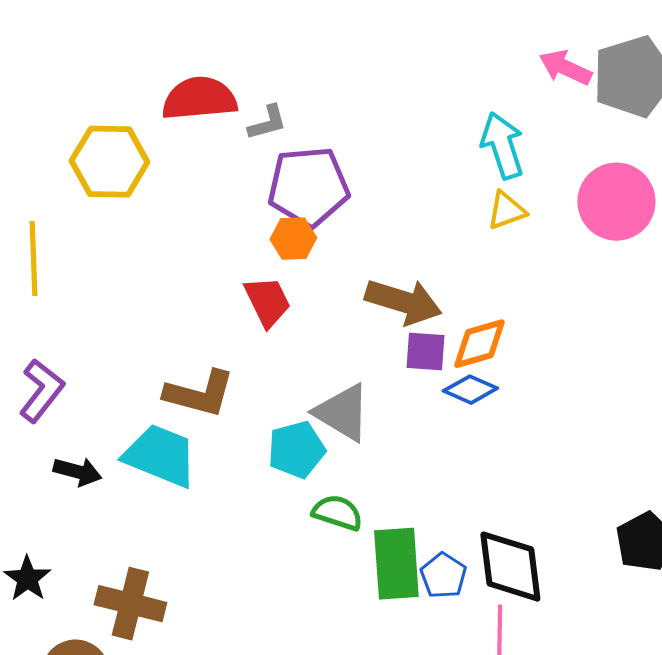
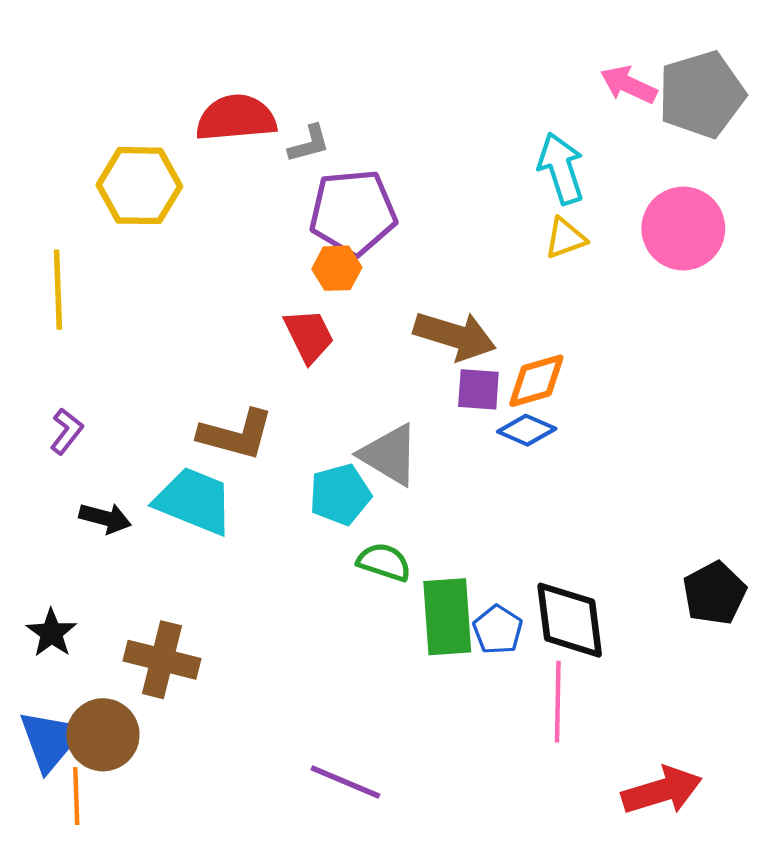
purple L-shape: (41, 391) -> (67, 431), size x0.7

